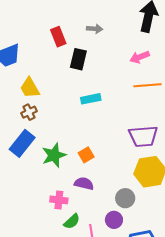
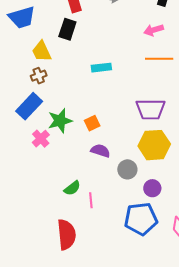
black rectangle: (78, 59) -> (67, 29), moved
purple semicircle: (84, 184) -> (100, 151), moved
pink cross: (59, 200) -> (41, 139), moved, turned 36
purple circle: (114, 220) -> (152, 188), moved

